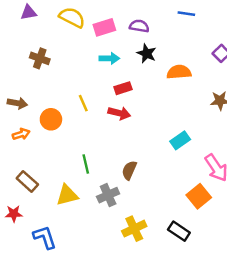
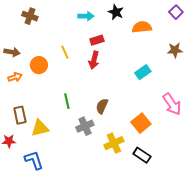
red arrow: (119, 113) -> (94, 60), turned 90
cyan rectangle: (180, 140) -> (143, 72), moved
brown rectangle: (27, 181) -> (20, 115), turned 36
yellow triangle: (67, 195) -> (40, 128), moved
orange square: (199, 196) -> (141, 123), moved
yellow cross: (134, 229) -> (114, 143), moved

